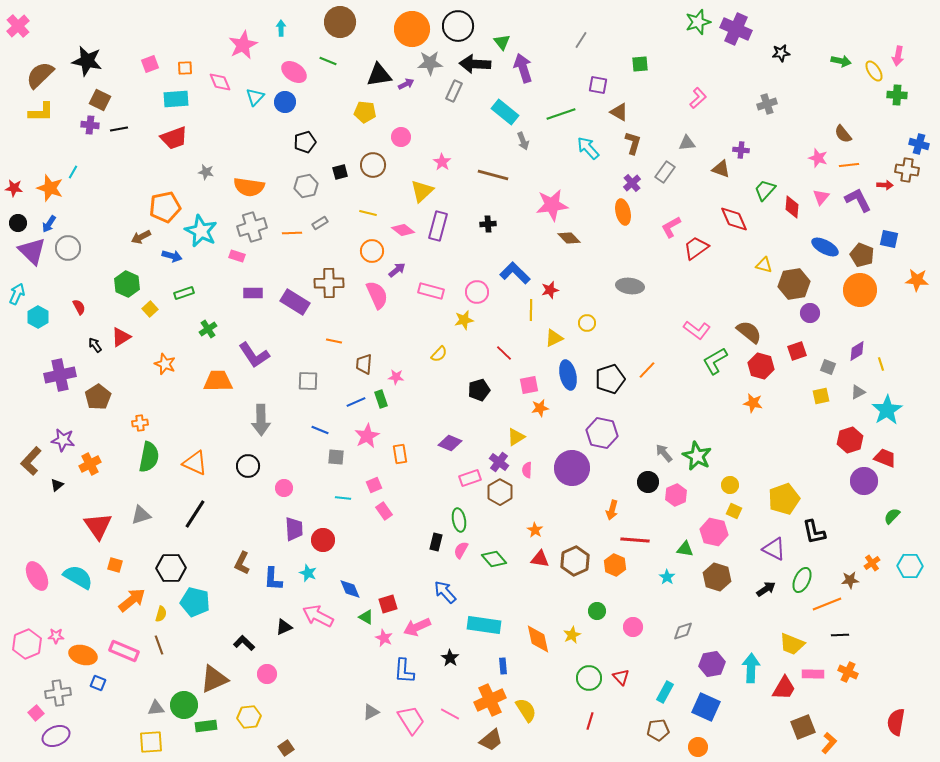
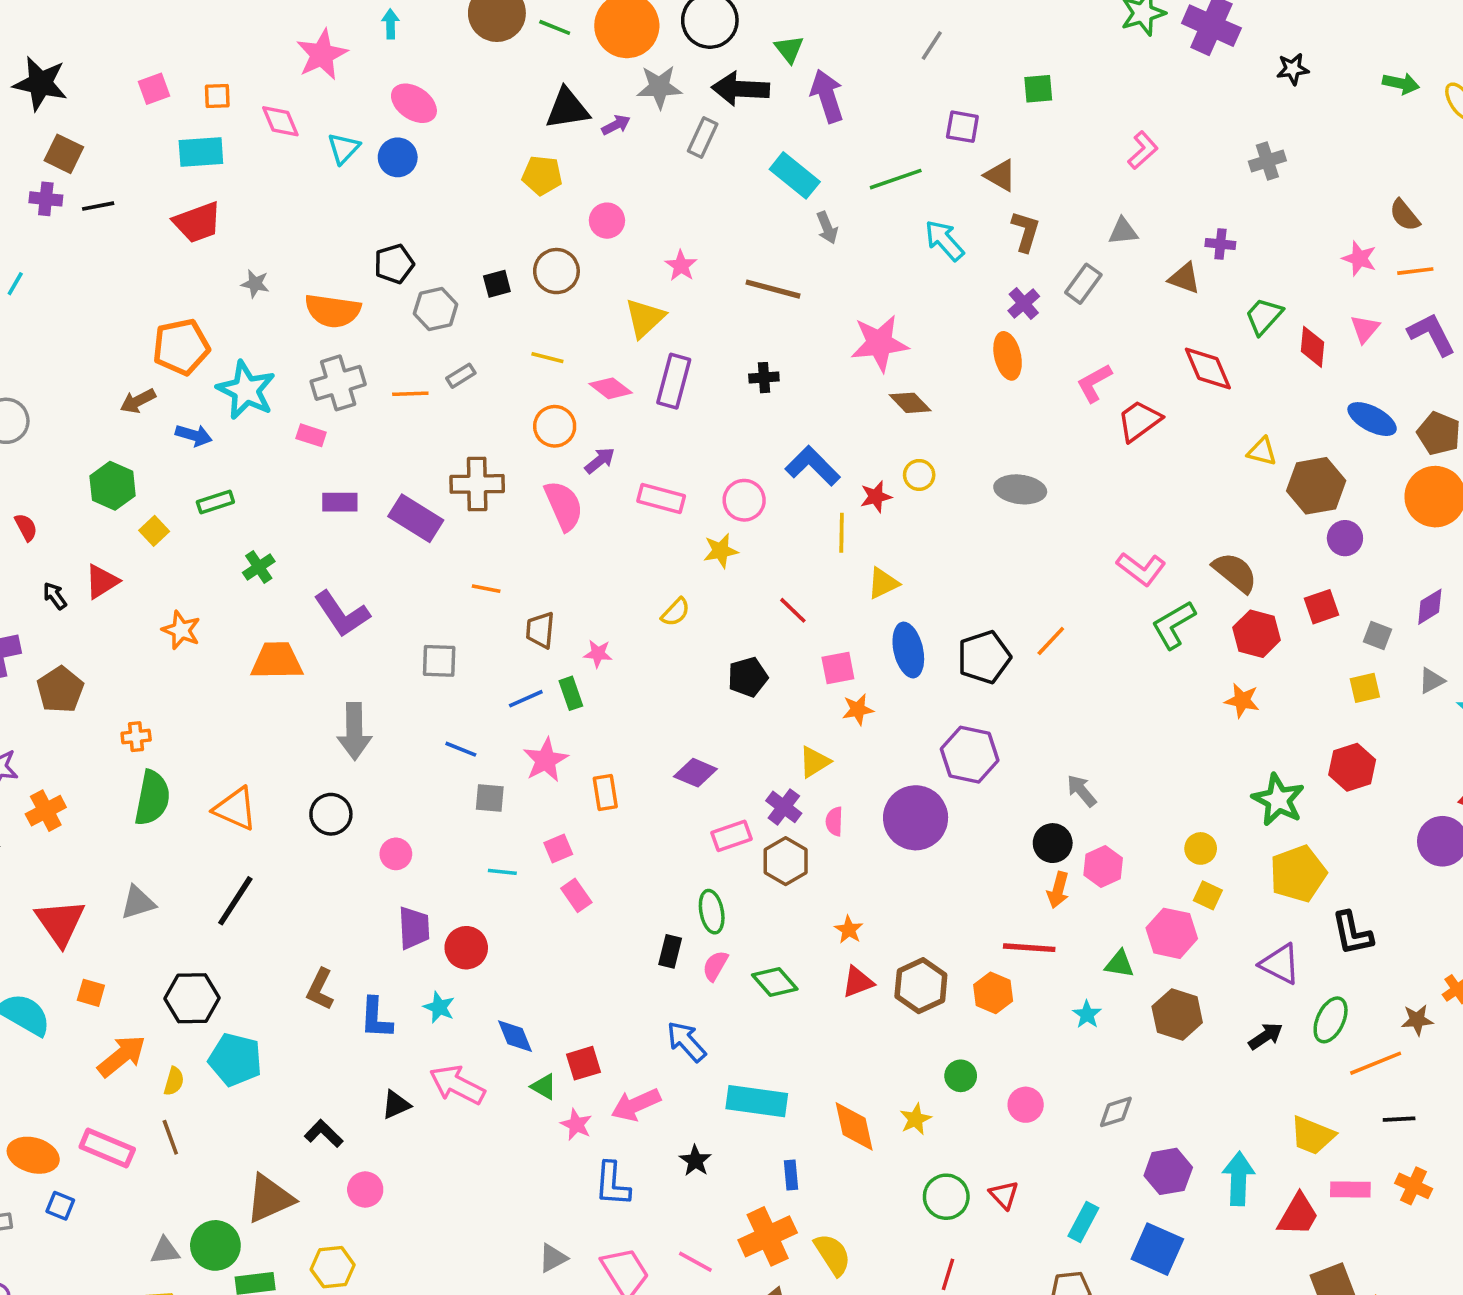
green line: (328, 61) -> (555, 27), moved
black pentagon: (305, 142) -> (394, 264), moved
yellow circle: (587, 323) -> (919, 475), moved
red hexagon: (850, 440) -> (1352, 767), moved
green star: (697, 456) -> (1278, 800), moved
orange arrow: (612, 510) -> (1058, 890), moved
red triangle: (540, 559) -> (858, 982), turned -30

